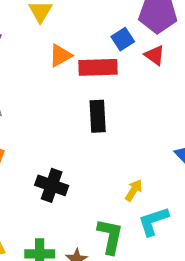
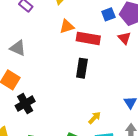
blue square: (123, 39) -> (108, 14), moved
black cross: (52, 185) -> (25, 104), moved, turned 30

